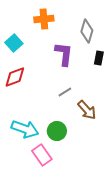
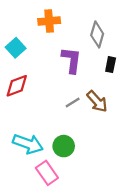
brown arrow: (87, 110) -> (97, 101), moved

